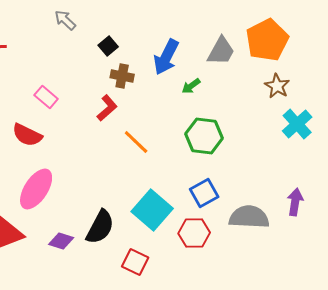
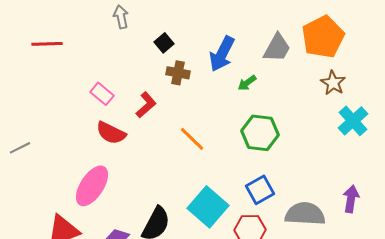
gray arrow: (65, 20) -> (121, 17), turned 35
red L-shape: (107, 108) -> (146, 105), moved
red semicircle: (27, 135) -> (111, 133), moved

